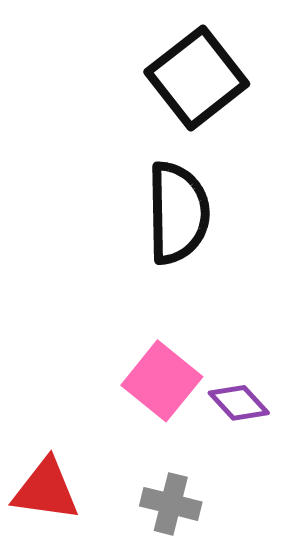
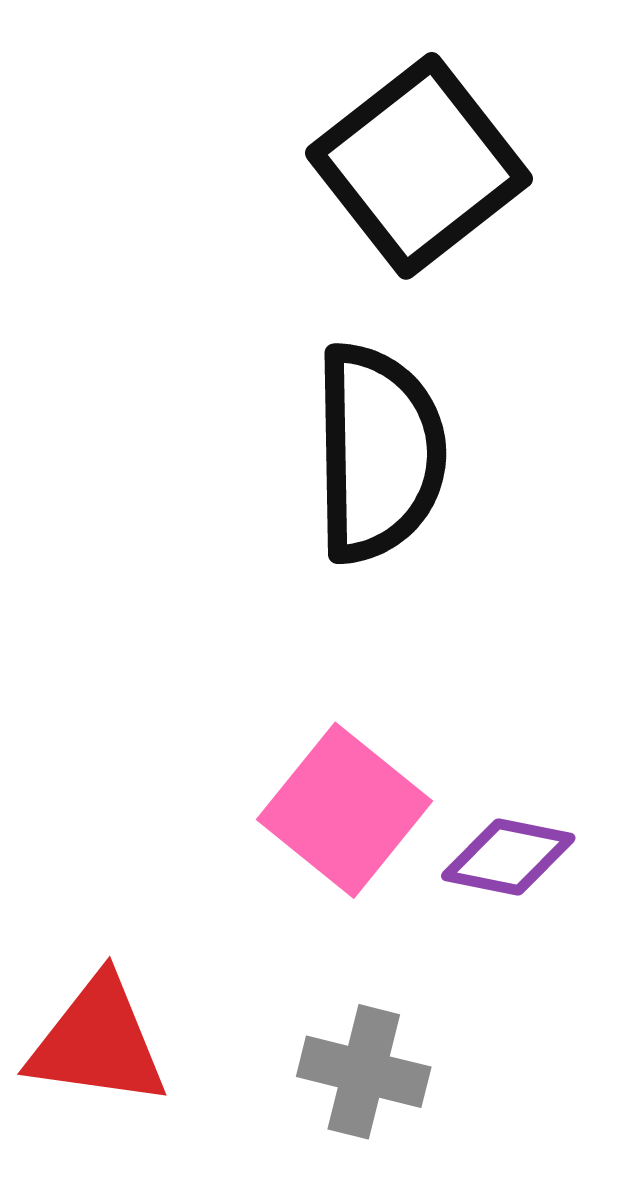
purple diamond: (239, 403) -> (508, 857), turned -36

